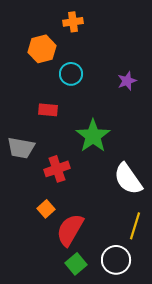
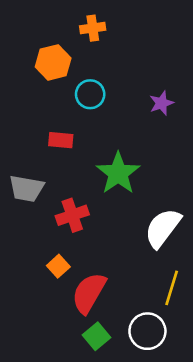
white semicircle: (128, 179) -> (163, 228), turned 72

